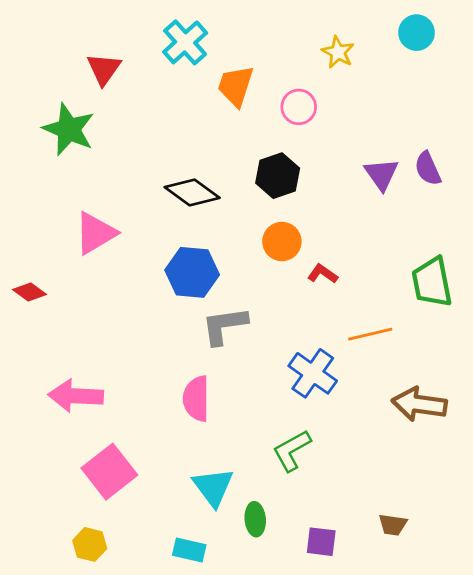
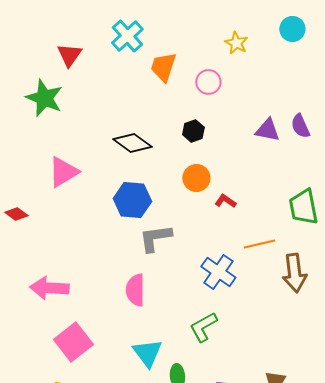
purple triangle: (381, 174) -> (267, 130), turned -44
black hexagon: (278, 176) -> (193, 131), size x0.7
brown arrow: (419, 404) -> (294, 273), moved, turned -105

